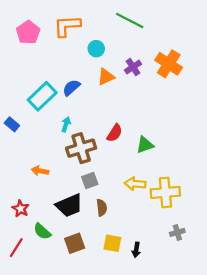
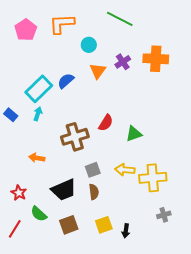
orange cross: (169, 64) -> (156, 59), turned -30
orange triangle: (106, 77) -> (98, 71), turned -30
cyan arrow: (66, 124) -> (38, 114), moved
gray square: (90, 181) -> (93, 170), moved
yellow square: (112, 243) -> (104, 225), turned -30

